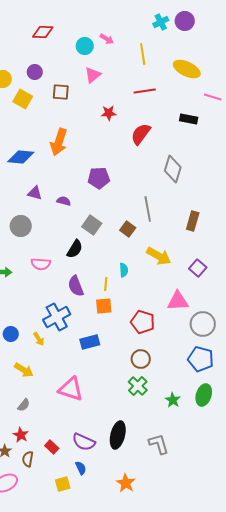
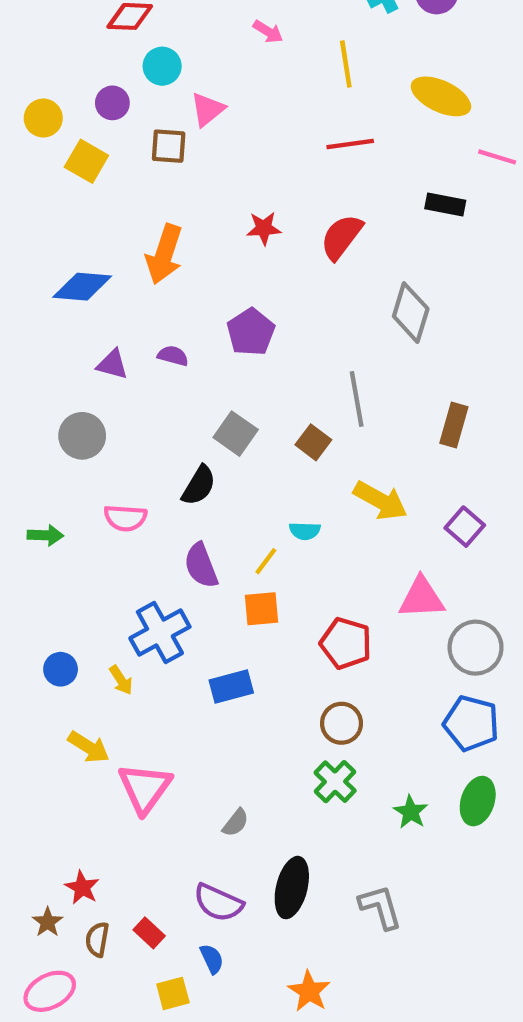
cyan circle: (85, 46) -> (162, 66), moved
pink triangle: (93, 75) -> (208, 109), moved
red star: (109, 113) -> (264, 228), moved
purple pentagon: (99, 178) -> (251, 332), turned -30
purple semicircle: (64, 201) -> (173, 356), moved
cyan semicircle: (124, 270) -> (305, 531), turned 96
yellow line: (106, 284) -> (266, 561), turned 32
pink triangle: (71, 389) -> (145, 788), moved, turned 48
gray semicircle: (24, 405) -> (236, 823), moved
red rectangle: (52, 447) -> (149, 933), moved

